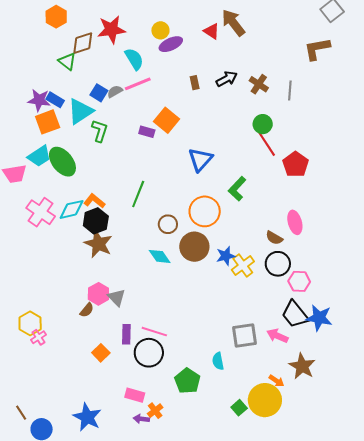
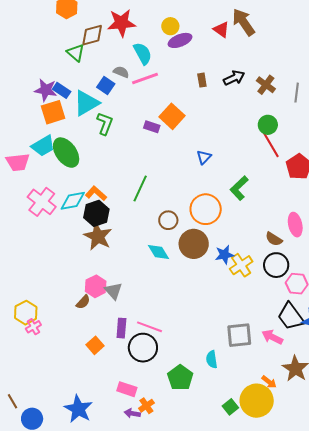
gray semicircle: (115, 91) -> (121, 72), moved, turned 49
blue triangle: (200, 159) -> (204, 157), size x0.6

